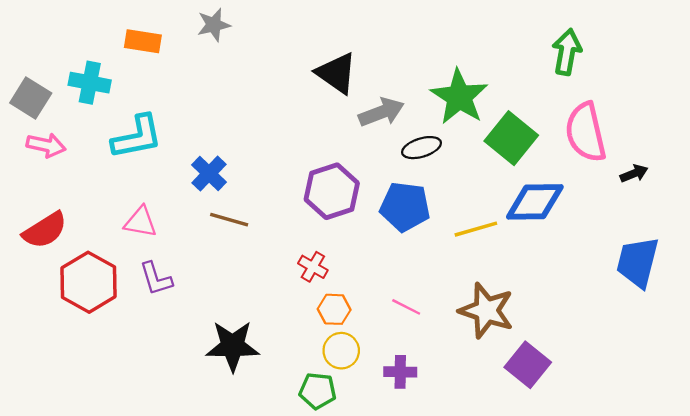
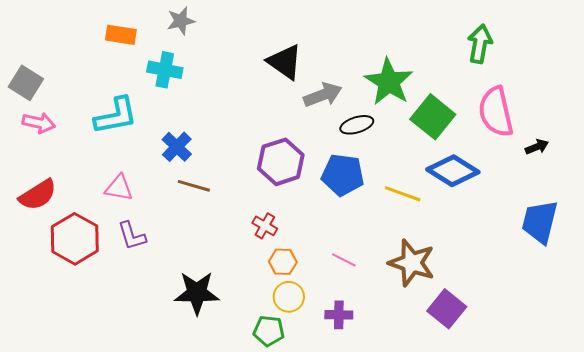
cyan cross: (90, 83) -> (165, 70), moved
blue diamond: (535, 202) -> (453, 171), turned 33
yellow line: (476, 229) -> (403, 194), turned 36

